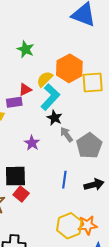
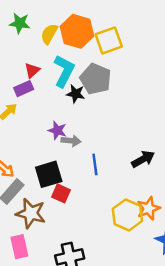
yellow semicircle: (45, 79) -> (49, 34), moved
gray arrow: (66, 135) -> (71, 141), moved, turned 147
gray pentagon: (89, 146) -> (96, 79), moved
blue line: (64, 180) -> (95, 164), moved

